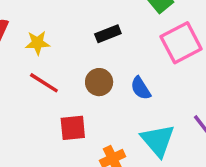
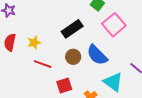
black rectangle: (108, 34) -> (72, 29), size x1.5
blue semicircle: (141, 88) -> (97, 55), size x1.6

